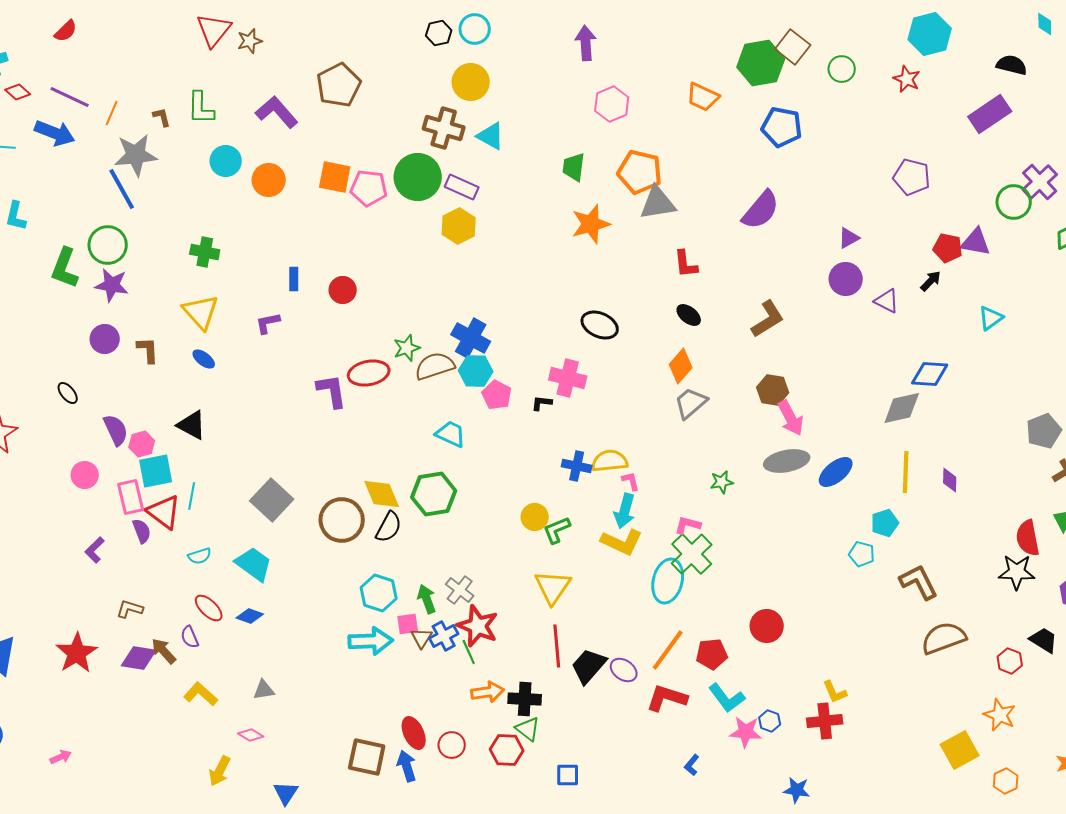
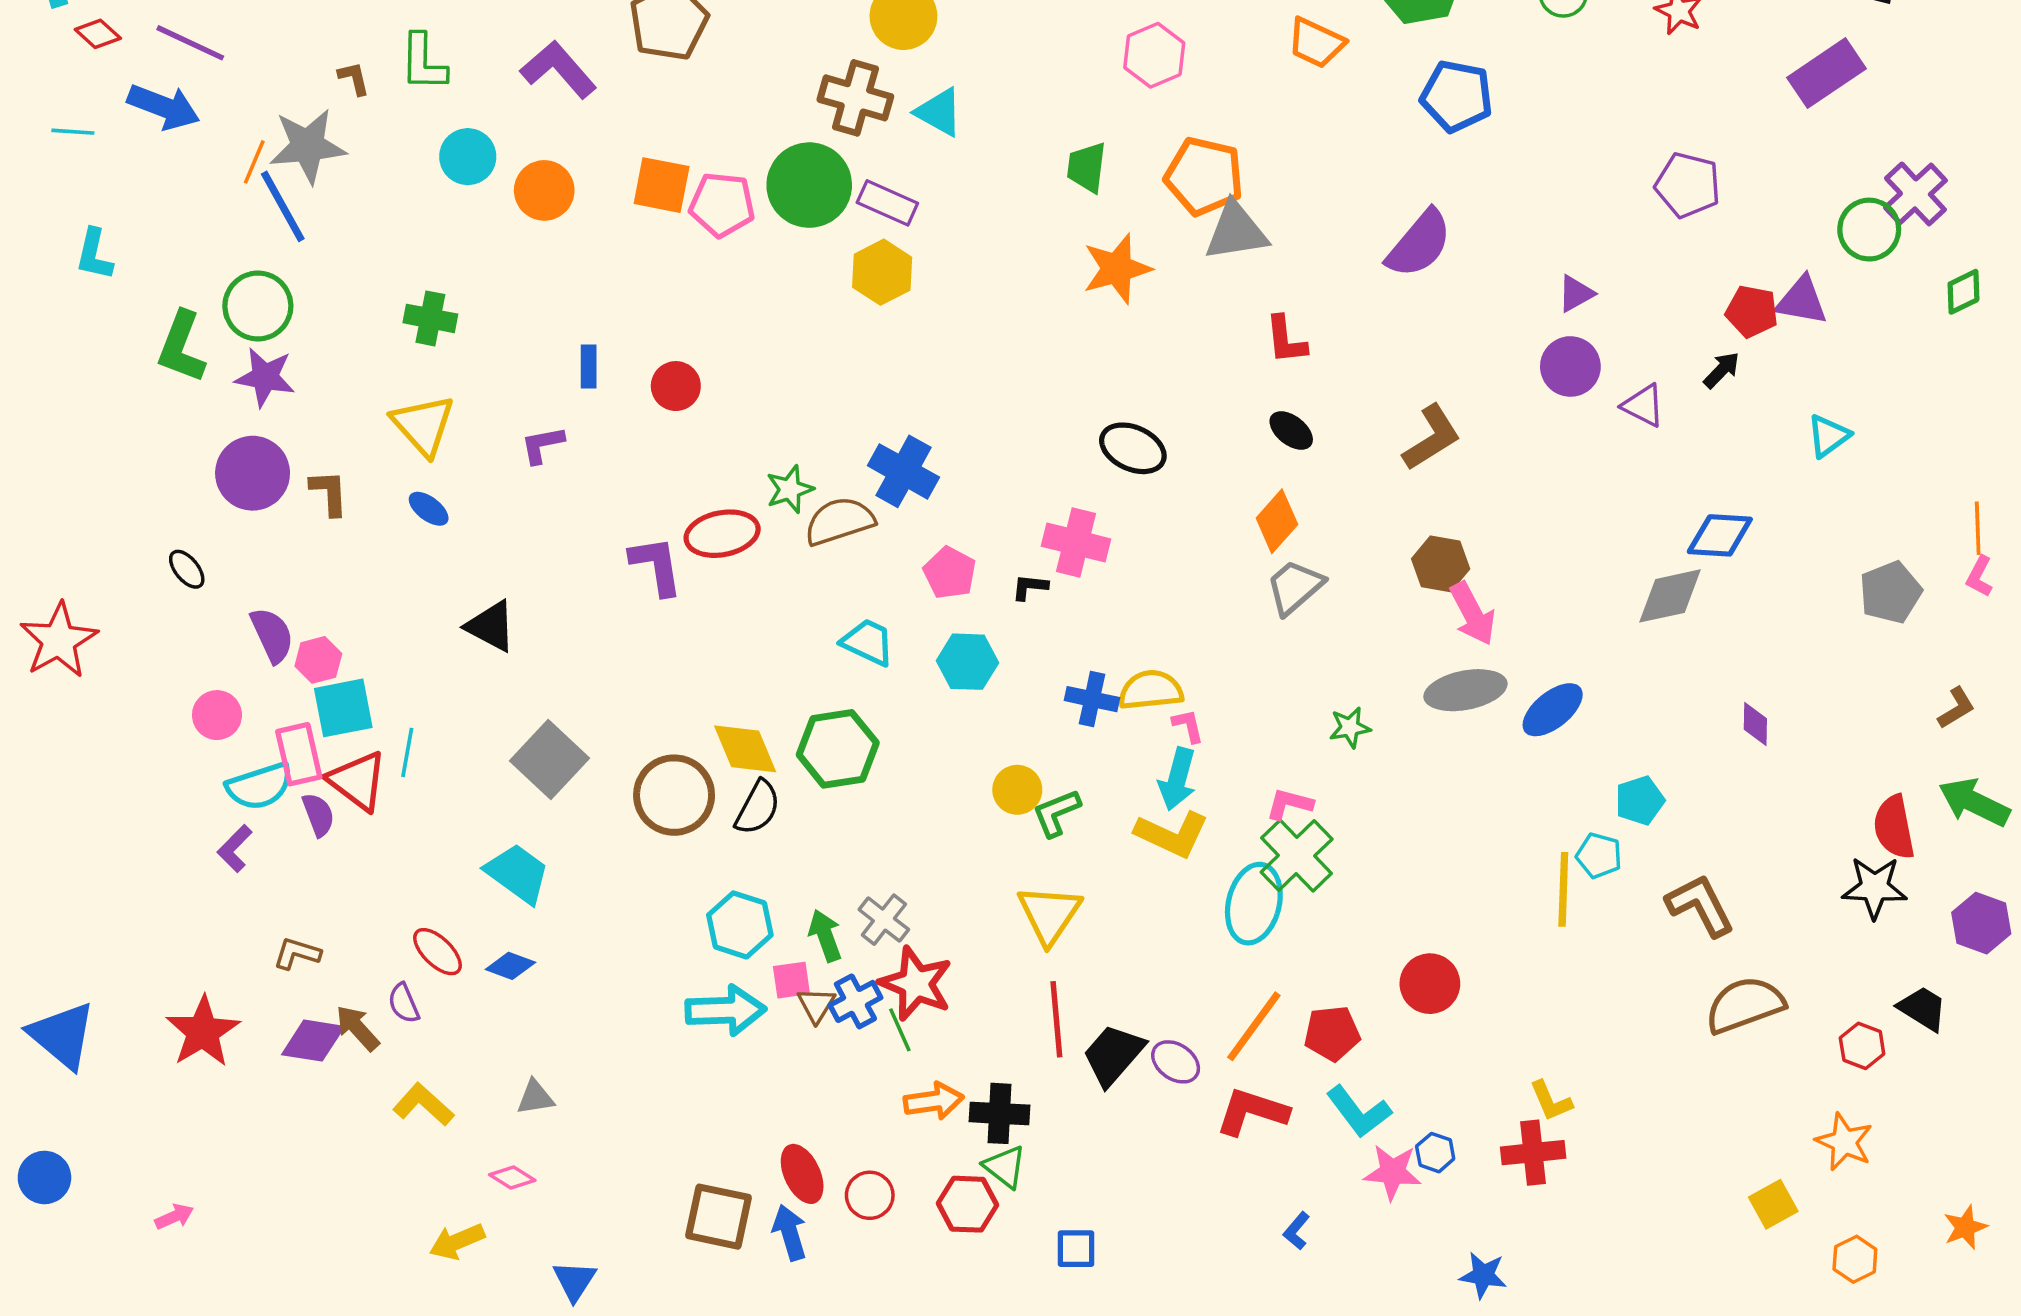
orange line: (112, 113) -> (254, 162), moved
purple circle: (105, 339) -> (253, 473), size x1.4
cyan hexagon: (476, 371) -> (967, 662), moved
black triangle: (192, 425) -> (491, 626), moved
gray pentagon: (1044, 431) -> (1891, 592), moved
yellow line: (906, 472) -> (1563, 889), moved
cyan semicircle: (200, 556) -> (260, 786), moved, size x1.6
yellow square: (960, 750) -> (1773, 1204), size x0.7
yellow arrow: (220, 771) -> (457, 1242), turned 40

